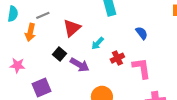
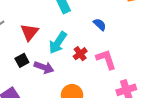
cyan arrow: (98, 43) -> (58, 43), size x1.6
black square: (60, 54) -> (22, 60), turned 32

